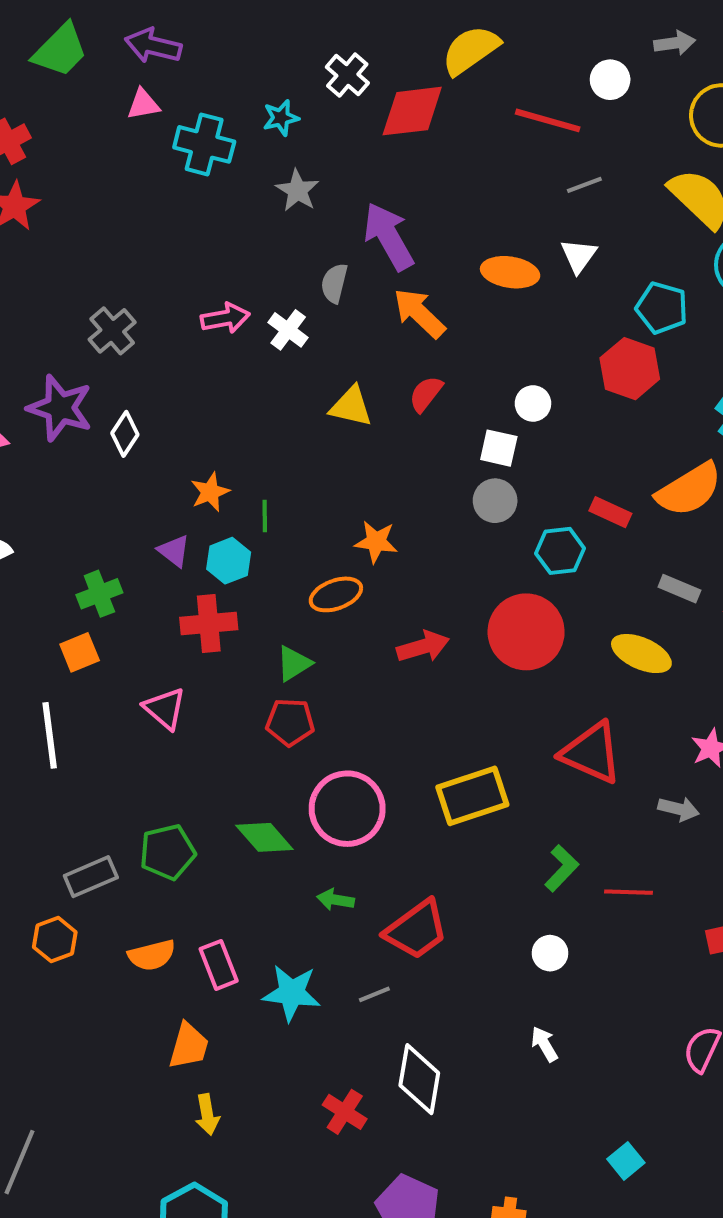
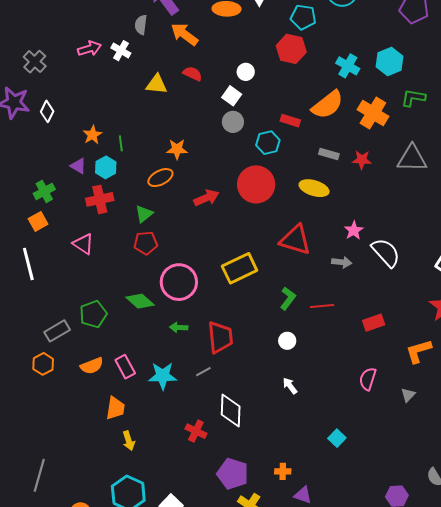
red semicircle: (426, 394) -> (192, 74), turned 84
white square: (499, 448) -> (232, 96), turned 30
red trapezoid: (416, 930) -> (220, 337), turned -52

